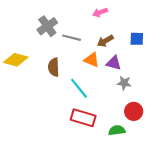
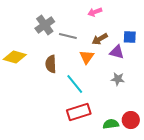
orange triangle: (92, 60) -> (87, 57), turned 42
purple triangle: (114, 63) -> (117, 52), moved
red circle: (134, 111) -> (131, 120), moved
red rectangle: (83, 118) -> (79, 112), turned -35

